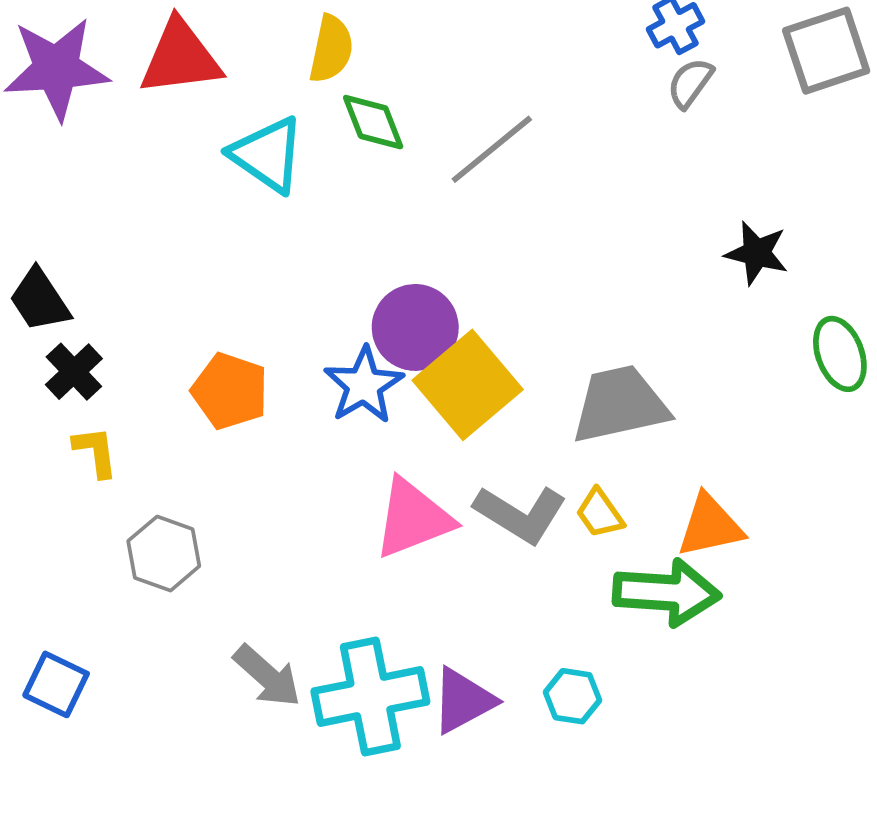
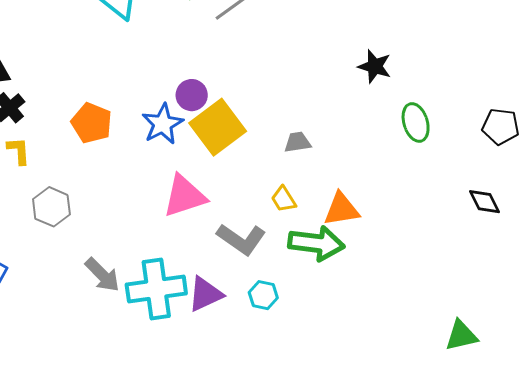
purple circle: (415, 327) -> (192, 95), size x0.7
gray trapezoid: (620, 404) -> (298, 142), size x0.5
gray L-shape: (520, 514) -> (241, 239), moved

